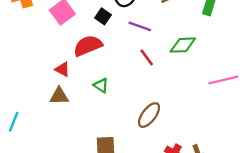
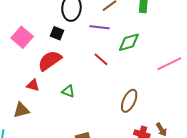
purple line: (140, 26) -> (99, 27), moved
brown triangle: (59, 96) -> (21, 110), moved
brown ellipse: (149, 115) -> (129, 101), moved

